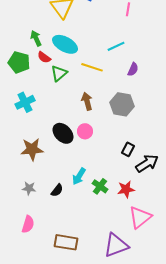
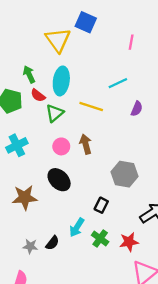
cyan ellipse: (65, 44) -> (61, 81), turned 70
gray hexagon: (122, 104) -> (125, 174), moved
pink circle: (85, 131) -> (61, 146), moved
black rectangle: (128, 149) -> (101, 205), moved
gray star: (29, 188) -> (30, 246), moved

